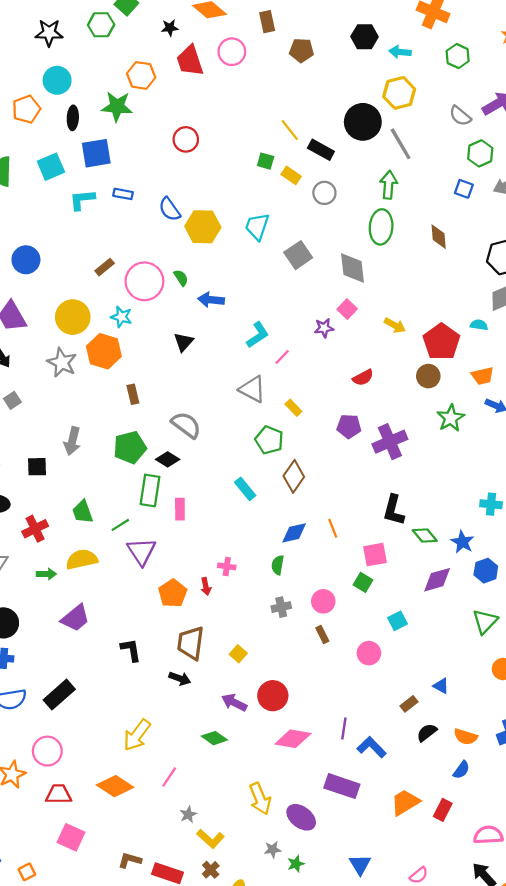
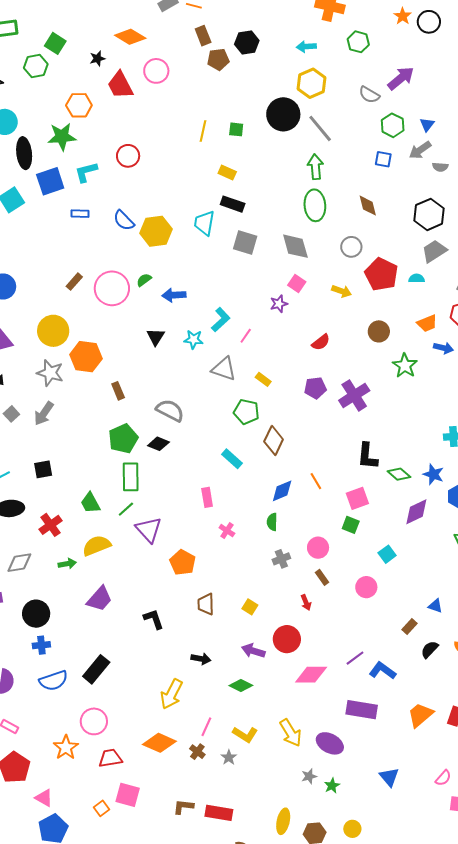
brown rectangle: (267, 22) -> (203, 36), moved
black hexagon: (365, 37) -> (247, 42), moved
black ellipse: (73, 118) -> (24, 153), size x1.4
yellow line: (290, 130) -> (203, 131), moved, turned 60
black rectangle: (321, 150) -> (233, 204), moved
green square: (266, 161) -> (236, 129), moved
gray circle: (324, 193) -> (351, 247), moved
cyan L-shape: (82, 200) -> (86, 172), moved
gray square: (298, 255) -> (245, 243), turned -30
green semicircle: (181, 278) -> (144, 280), turned -84
cyan star: (121, 317) -> (194, 339), moved
red pentagon: (441, 342) -> (381, 274), moved
gray arrow: (72, 441) -> (44, 413), moved, turned 30
green rectangle: (150, 490) -> (131, 477), moved
pink rectangle: (180, 509) -> (207, 497), moved
pink cross: (227, 566) -> (227, 531), turned 35
red arrow: (206, 586) -> (306, 602), moved
brown trapezoid: (191, 643) -> (206, 604), size x0.7
black arrow: (180, 678) -> (201, 659), moved
purple line: (344, 729) -> (355, 658), turned 54
yellow L-shape: (210, 839) -> (245, 734), moved
brown cross: (211, 870) -> (197, 752), moved
orange square: (27, 872) -> (101, 808), moved

